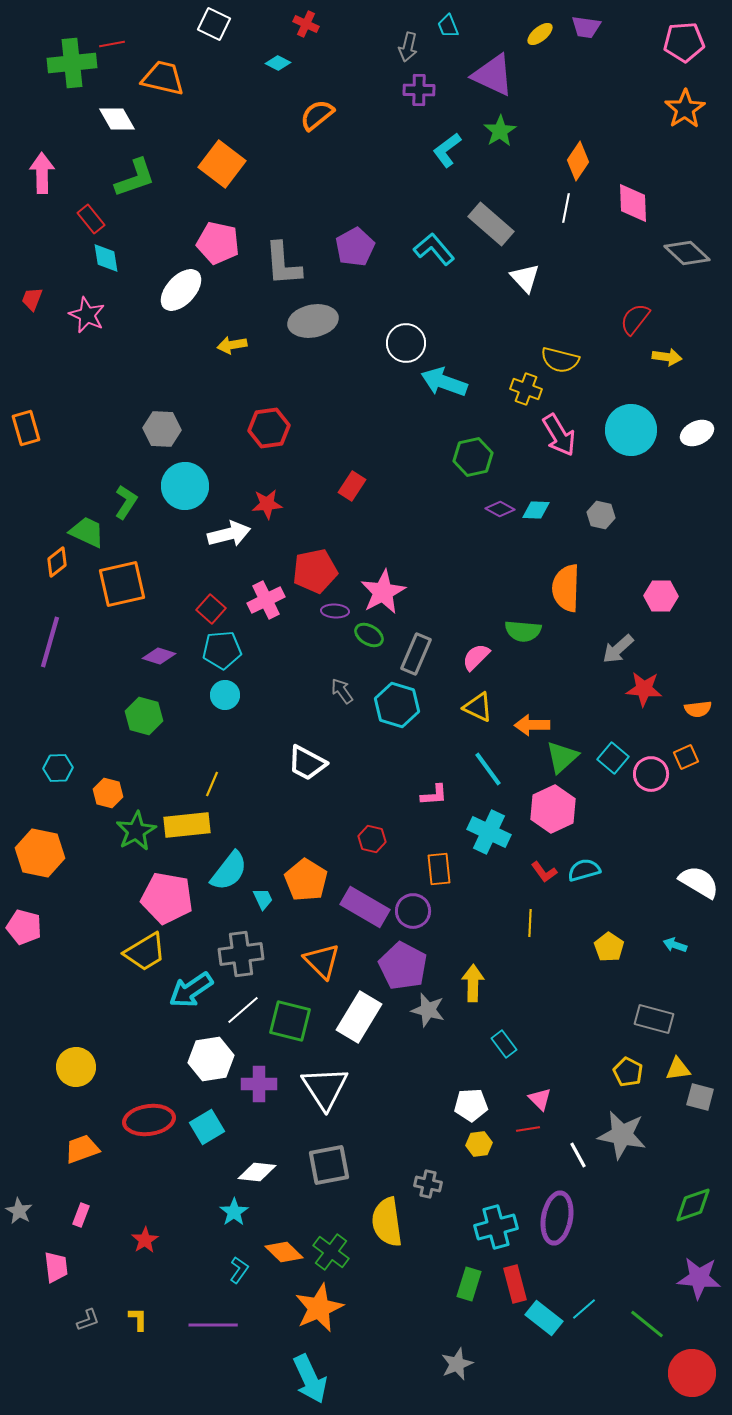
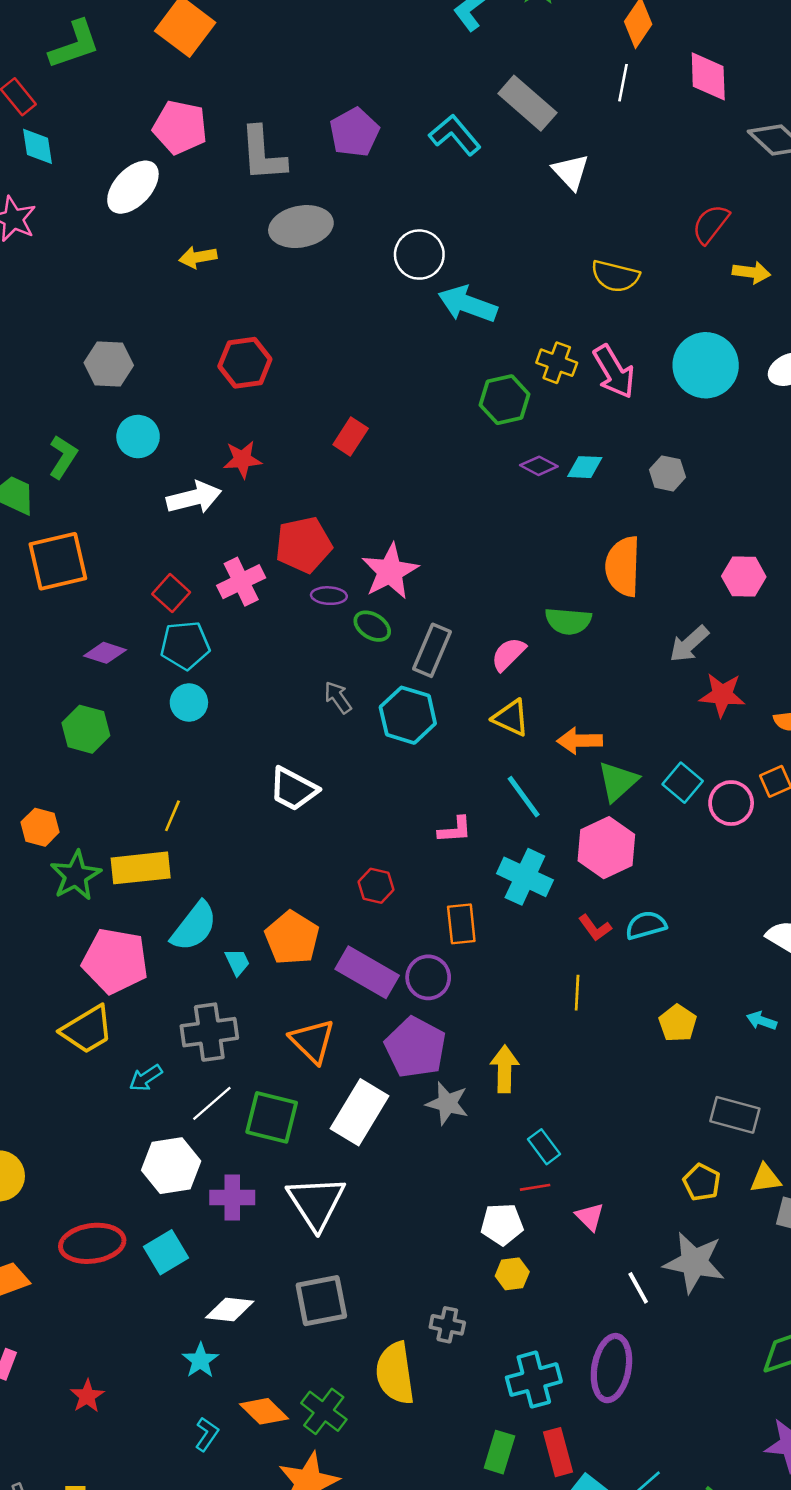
yellow cross: (526, 389) -> (557, 363), moved
cyan circle: (185, 486) -> (138, 437), size x0.7
cyan arrow: (191, 990) -> (146, 1078), size x0.6
red line: (528, 1129) -> (535, 1187), moved

